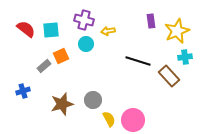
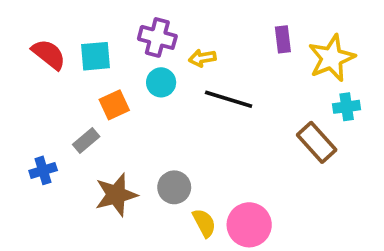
black line: (138, 61) -> (229, 99), moved
gray rectangle: (44, 66) -> (86, 140), moved

